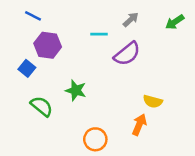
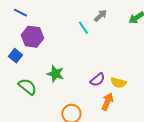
cyan line: (99, 34) -> (83, 28), moved, turned 56
purple semicircle: (127, 54) -> (97, 80), moved, size x0.7

